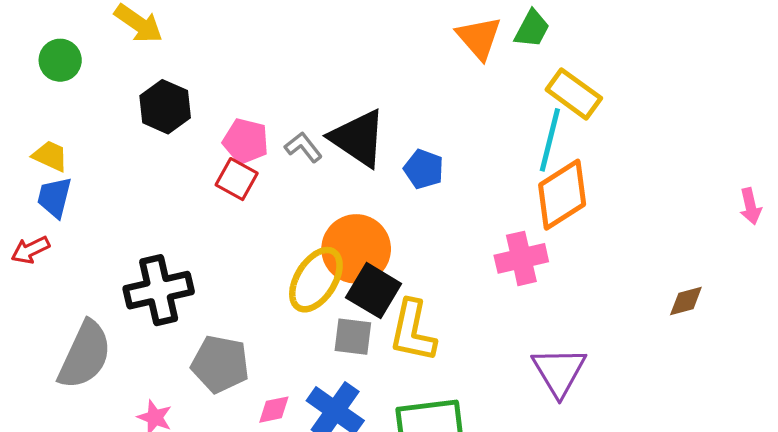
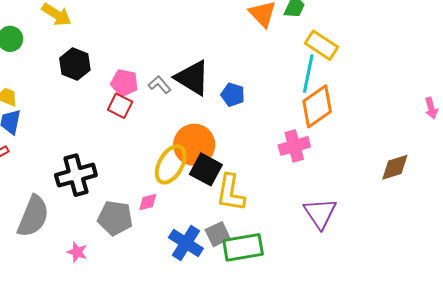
brown diamond: (686, 301) -> (395, 167), size x1.4
gray square: (353, 337) -> (218, 234), moved, turned -30
pink diamond: (274, 410) -> (148, 202), moved

